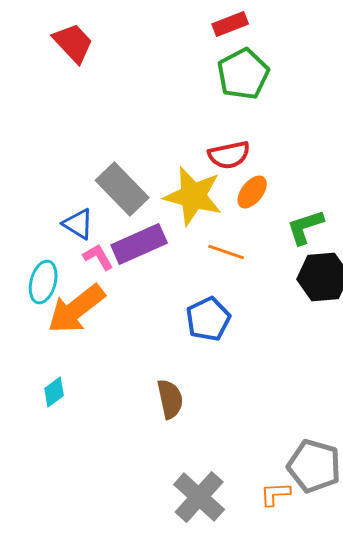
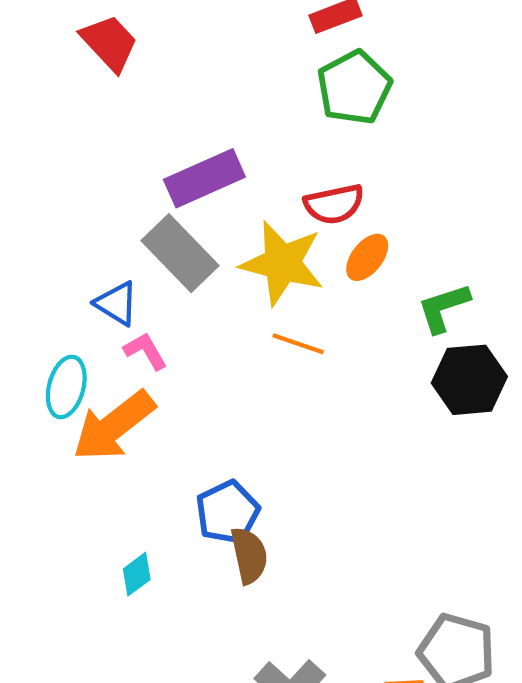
purple rectangle: (139, 244) -> (204, 178), moved
orange line: (226, 252) -> (298, 344), moved
blue pentagon: (208, 319) -> (228, 512), moved
cyan diamond: (54, 392) -> (137, 574), moved

